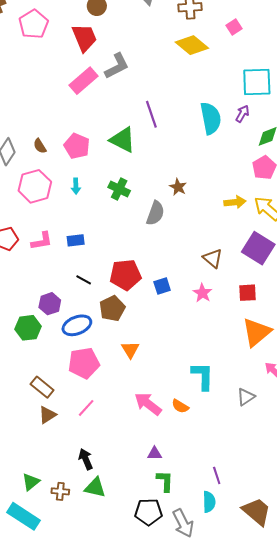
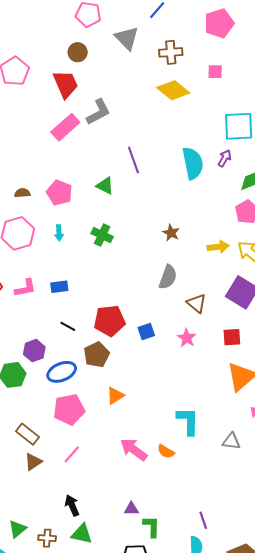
pink square: (234, 27) -> (215, 72), turned 35
green triangle: (123, 140) -> (105, 186), size x0.7
brown semicircle: (40, 146) -> (22, 193), turned 119
brown star: (178, 187) -> (171, 233), moved
gray semicircle: (155, 213) -> (168, 277), moved
orange triangle: (130, 350) -> (115, 396), turned 30
gray triangle: (246, 397) -> (231, 441), turned 42
purple triangle: (155, 454) -> (131, 509), moved

